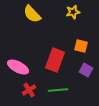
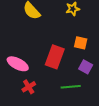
green line: (58, 90) -> (71, 87), moved

